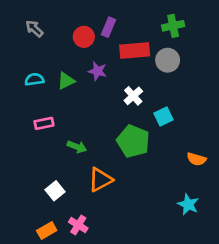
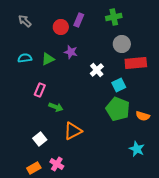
green cross: (173, 26) -> (114, 17), moved
red rectangle: (135, 51) -> (136, 63), moved
pink rectangle: (44, 123) -> (40, 90), moved, turned -56
green pentagon: (133, 141) -> (118, 109), moved

